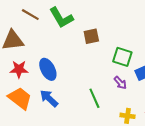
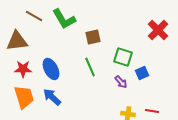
orange trapezoid: (20, 98) -> (24, 97), turned 35
green line: (94, 98) -> (90, 67), moved

